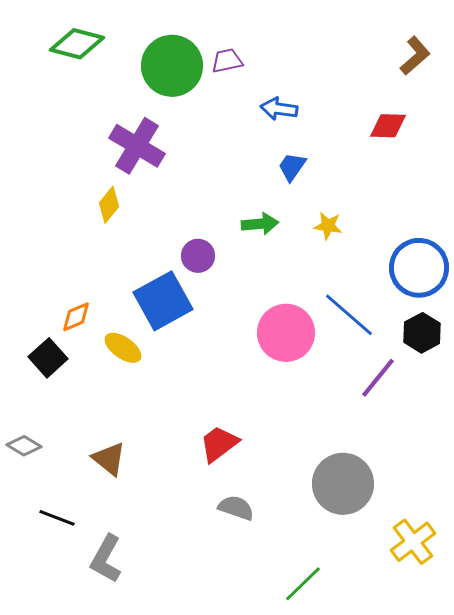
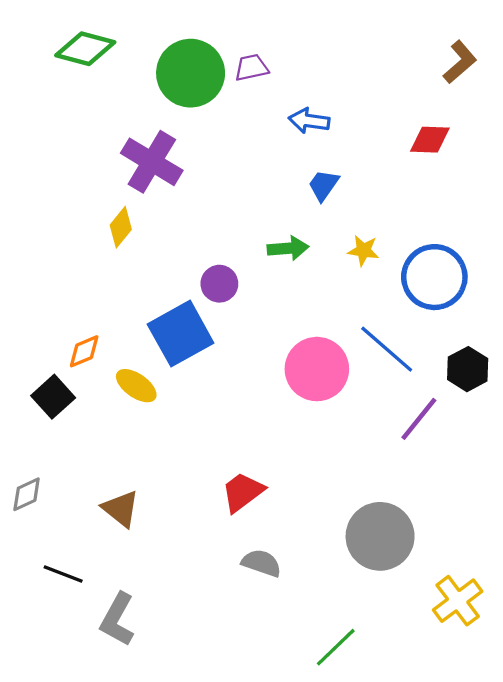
blue circle: (419, 268) -> (434, 277), moved
gray diamond: (24, 446) -> (27, 494), turned -56

